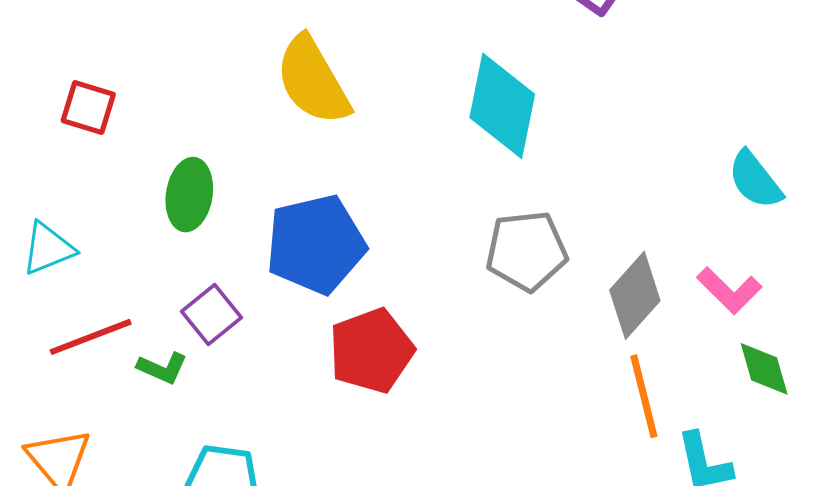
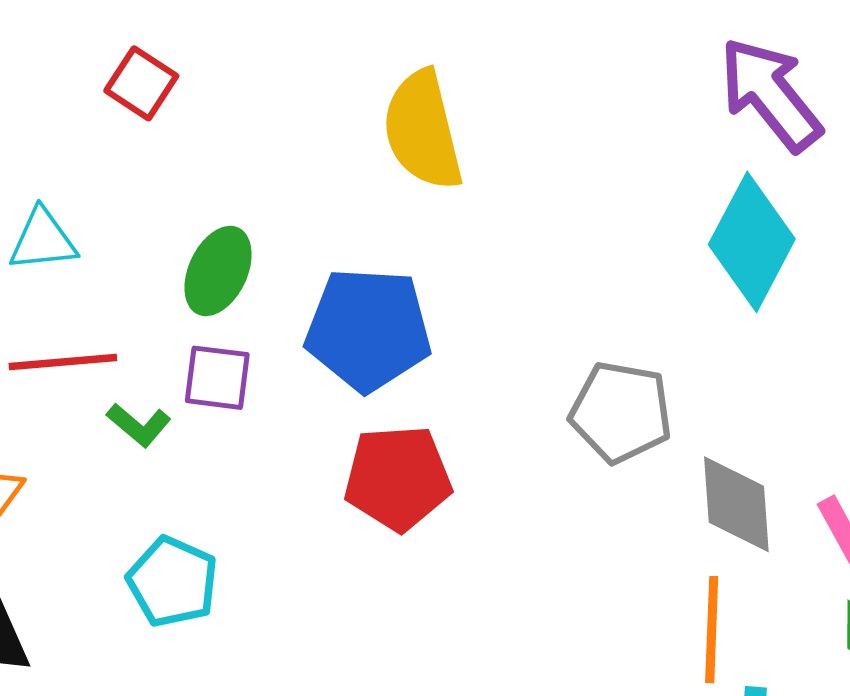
cyan diamond: (502, 106) -> (752, 242), moved
green ellipse: (189, 195) -> (218, 271), moved
gray diamond: (635, 295) -> (736, 504), turned -62
purple square: (212, 315) -> (217, 378), turned 30

